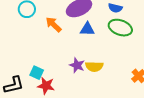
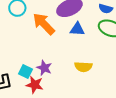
orange arrow: (54, 25) -> (44, 24), size x1.4
purple star: (77, 65) -> (44, 68), moved

